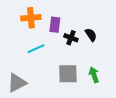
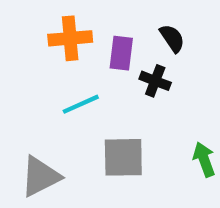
black semicircle: (91, 35) -> (172, 38), moved
gray square: (68, 74) -> (123, 157), moved

